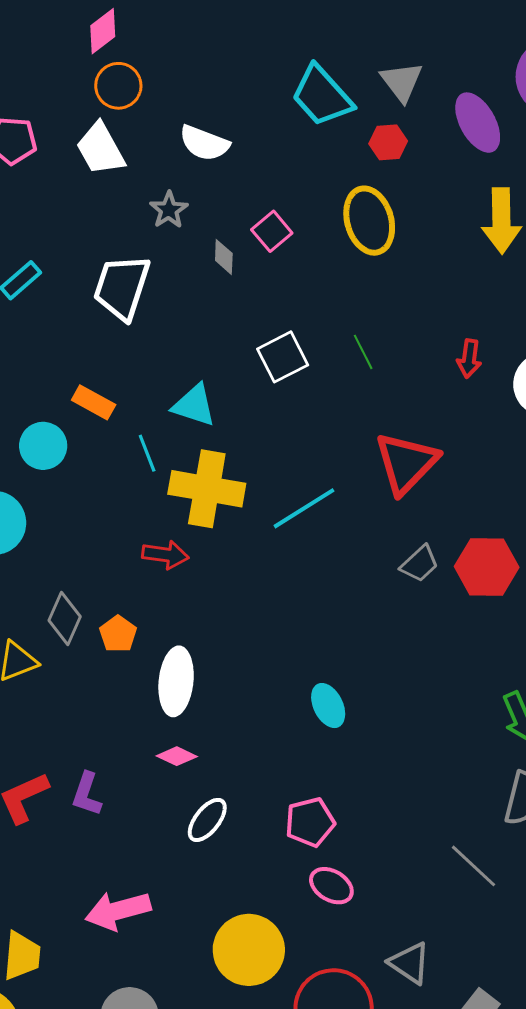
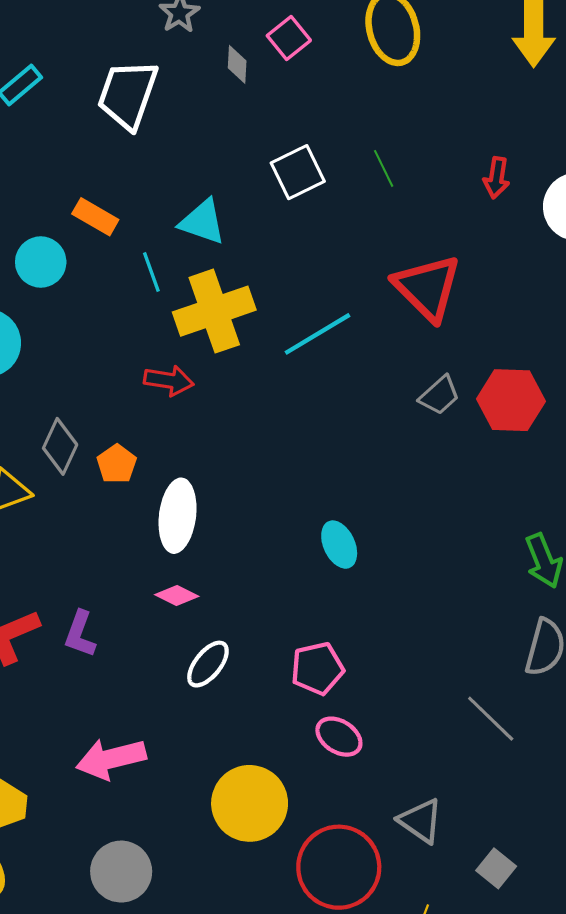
red triangle: (406, 463) -> (427, 288), turned -30
yellow cross: (207, 489) -> (214, 311), turned -30

